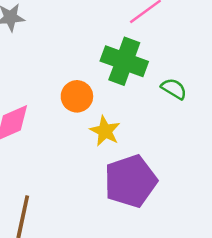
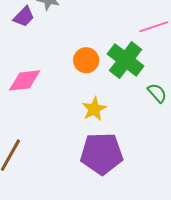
orange circle: (77, 96) -> (86, 60), moved

